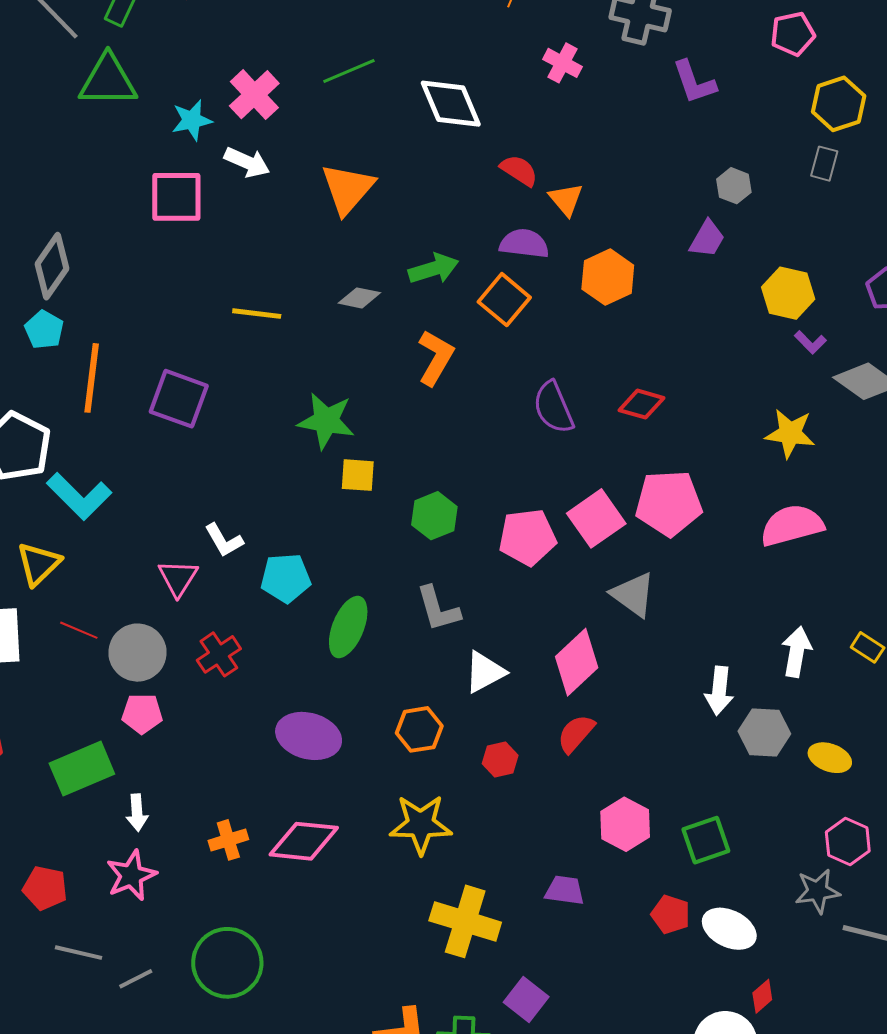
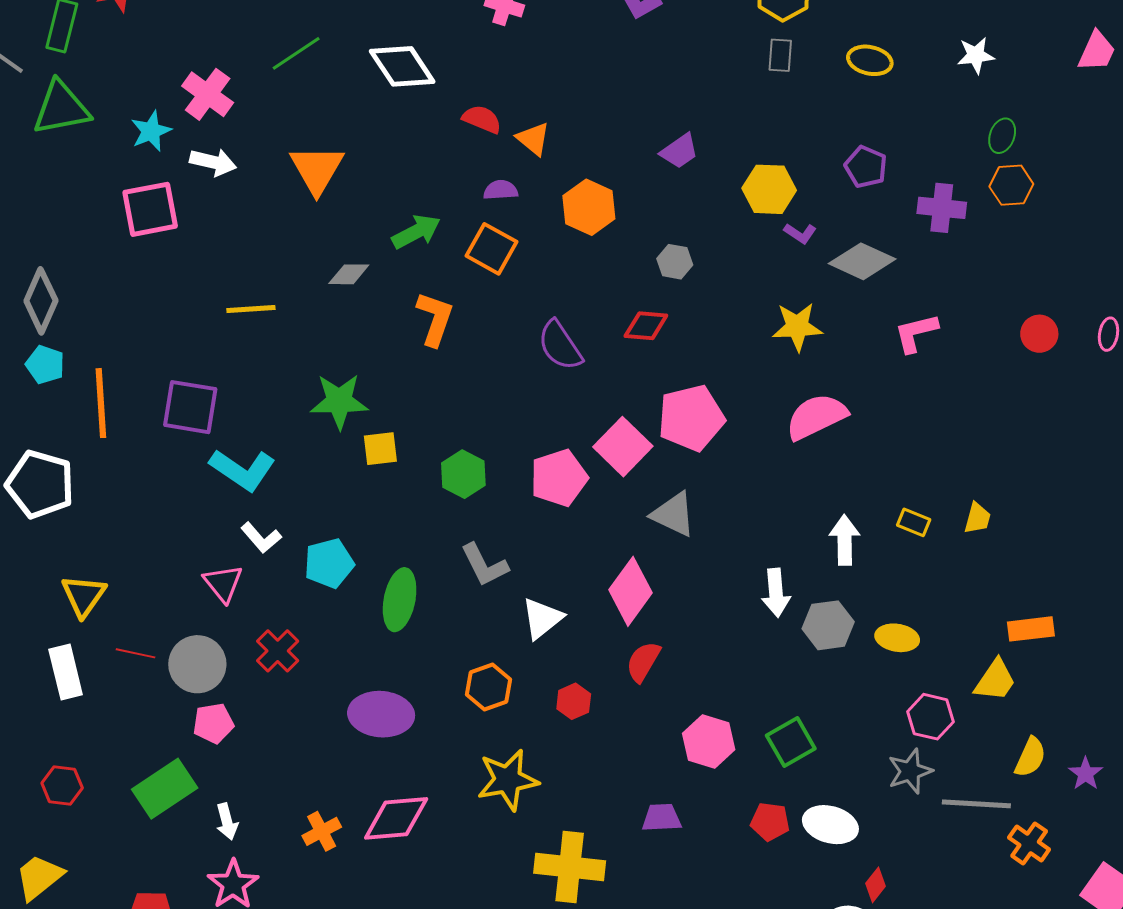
gray hexagon: (734, 186) -> (675, 262), moved
purple trapezoid: (707, 239) -> (679, 151), turned 36
purple semicircle: (524, 244) -> (501, 190), size x0.7
cyan L-shape: (79, 496) -> (243, 470), moved

